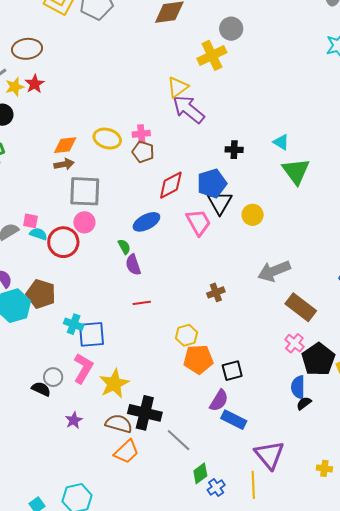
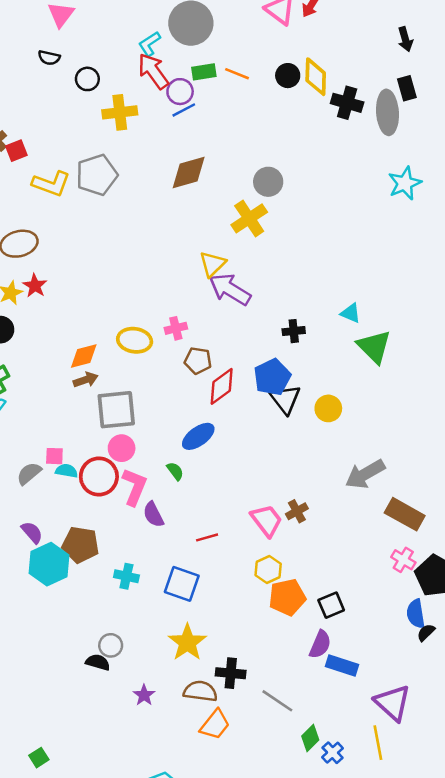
brown pentagon: (143, 152) -> (198, 361), moved
pink trapezoid: (198, 222) -> (267, 520), moved
purple semicircle: (133, 265) -> (153, 515), moved
blue square: (91, 334) -> (182, 584), moved, turned 32
pink L-shape: (83, 368) -> (134, 487), moved
black cross: (145, 413) -> (231, 673), size x0.7

